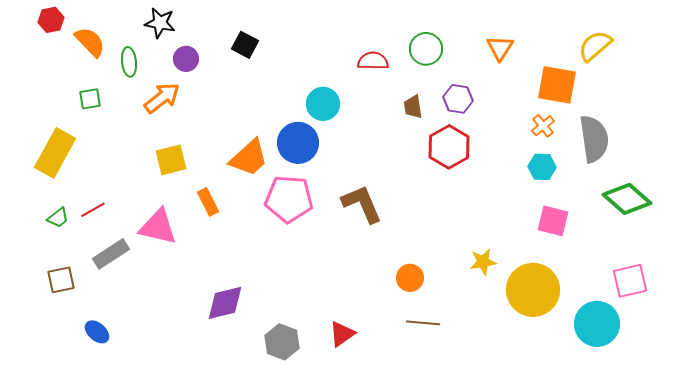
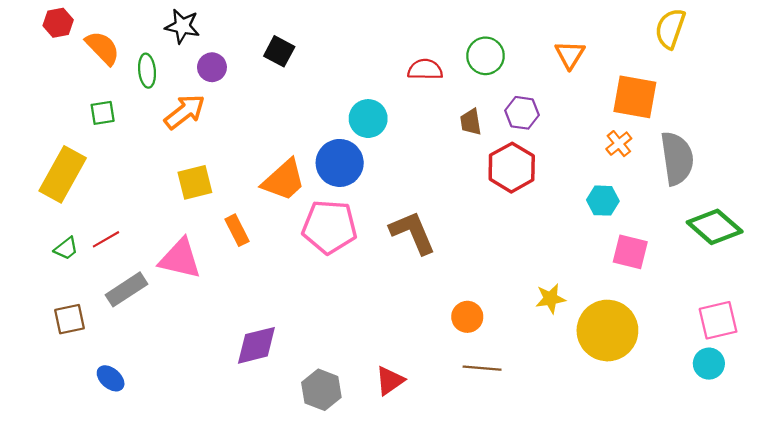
yellow semicircle: (595, 46) -> (670, 28), moved, turned -30
cyan hexagon: (542, 167) -> (603, 201), moved
cyan circle: (597, 324) -> (709, 364), moved, size x0.6

